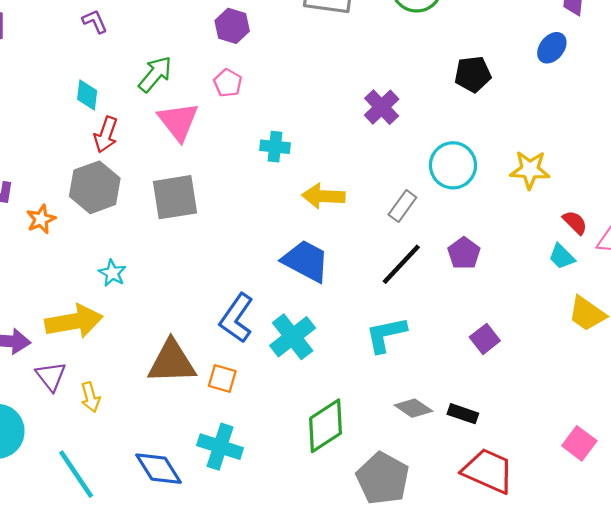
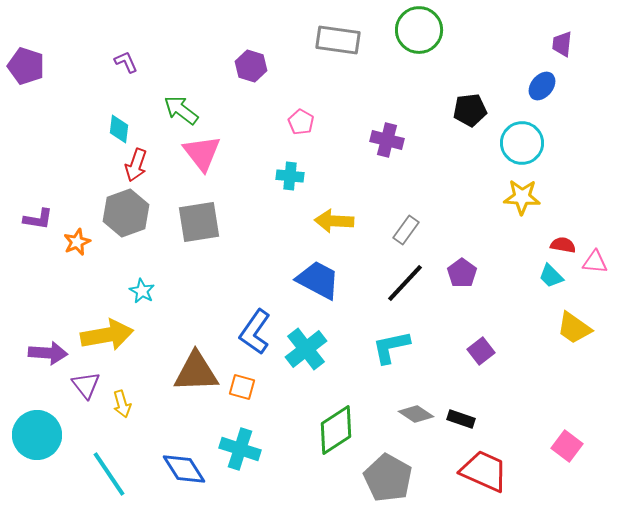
green arrow: (155, 74) -> (181, 110), turned -93
pink pentagon: (228, 83) -> (301, 122), moved
purple cross: (382, 107) -> (387, 140), turned -32
cyan circle: (453, 165) -> (522, 143), moved
red semicircle: (575, 222) -> (563, 245), turned -35

